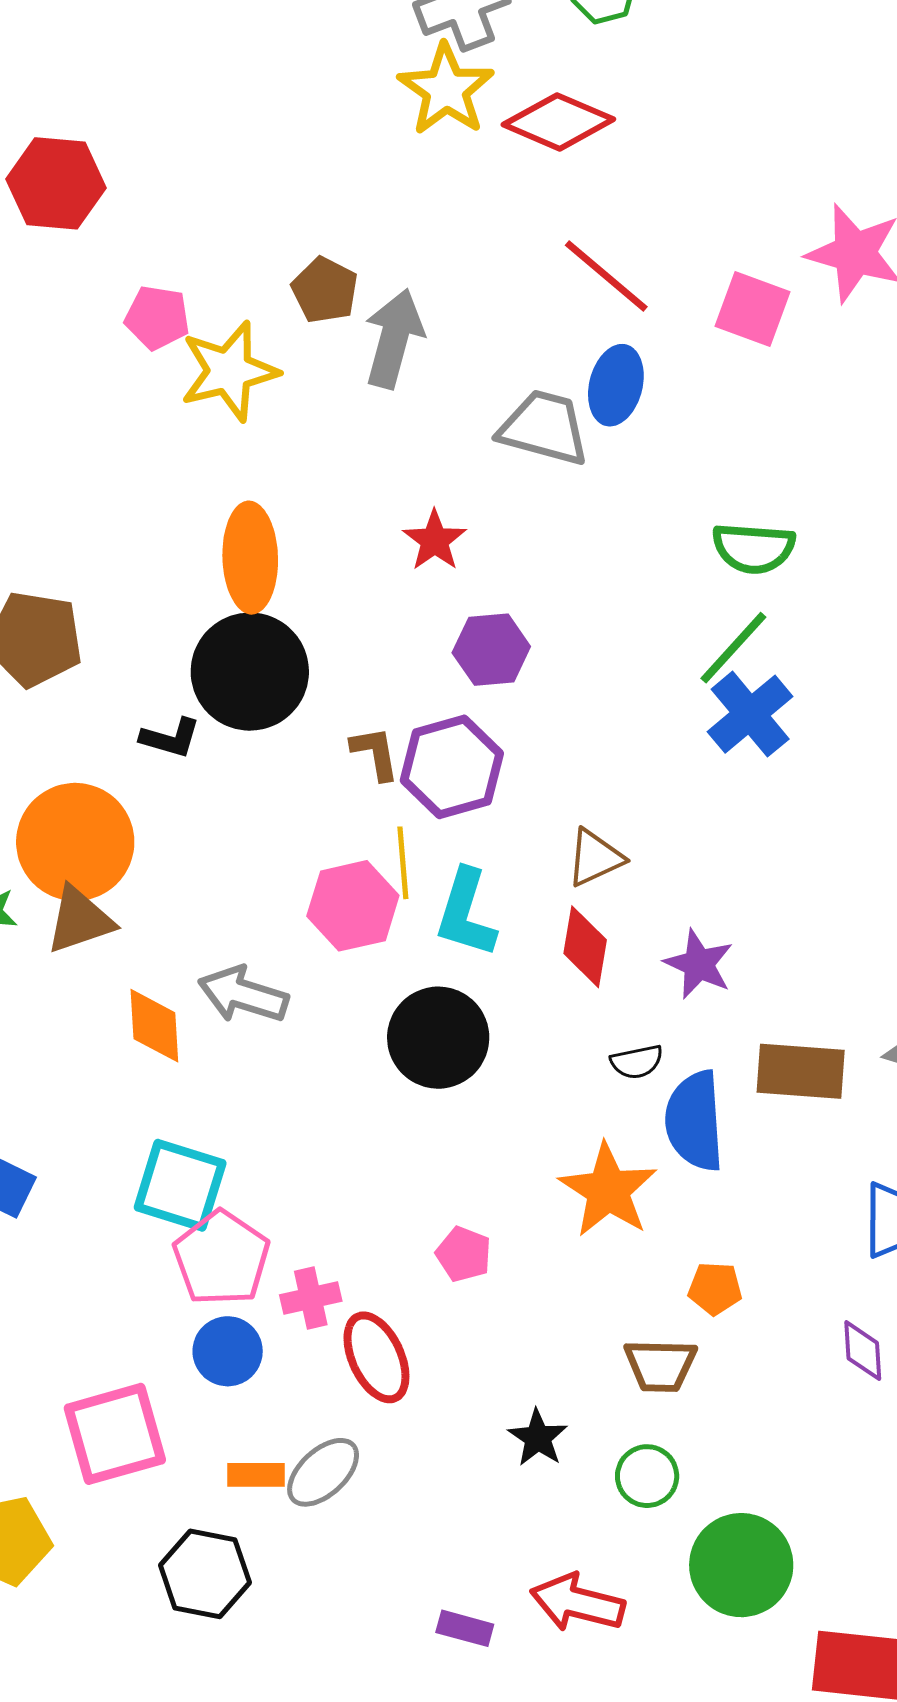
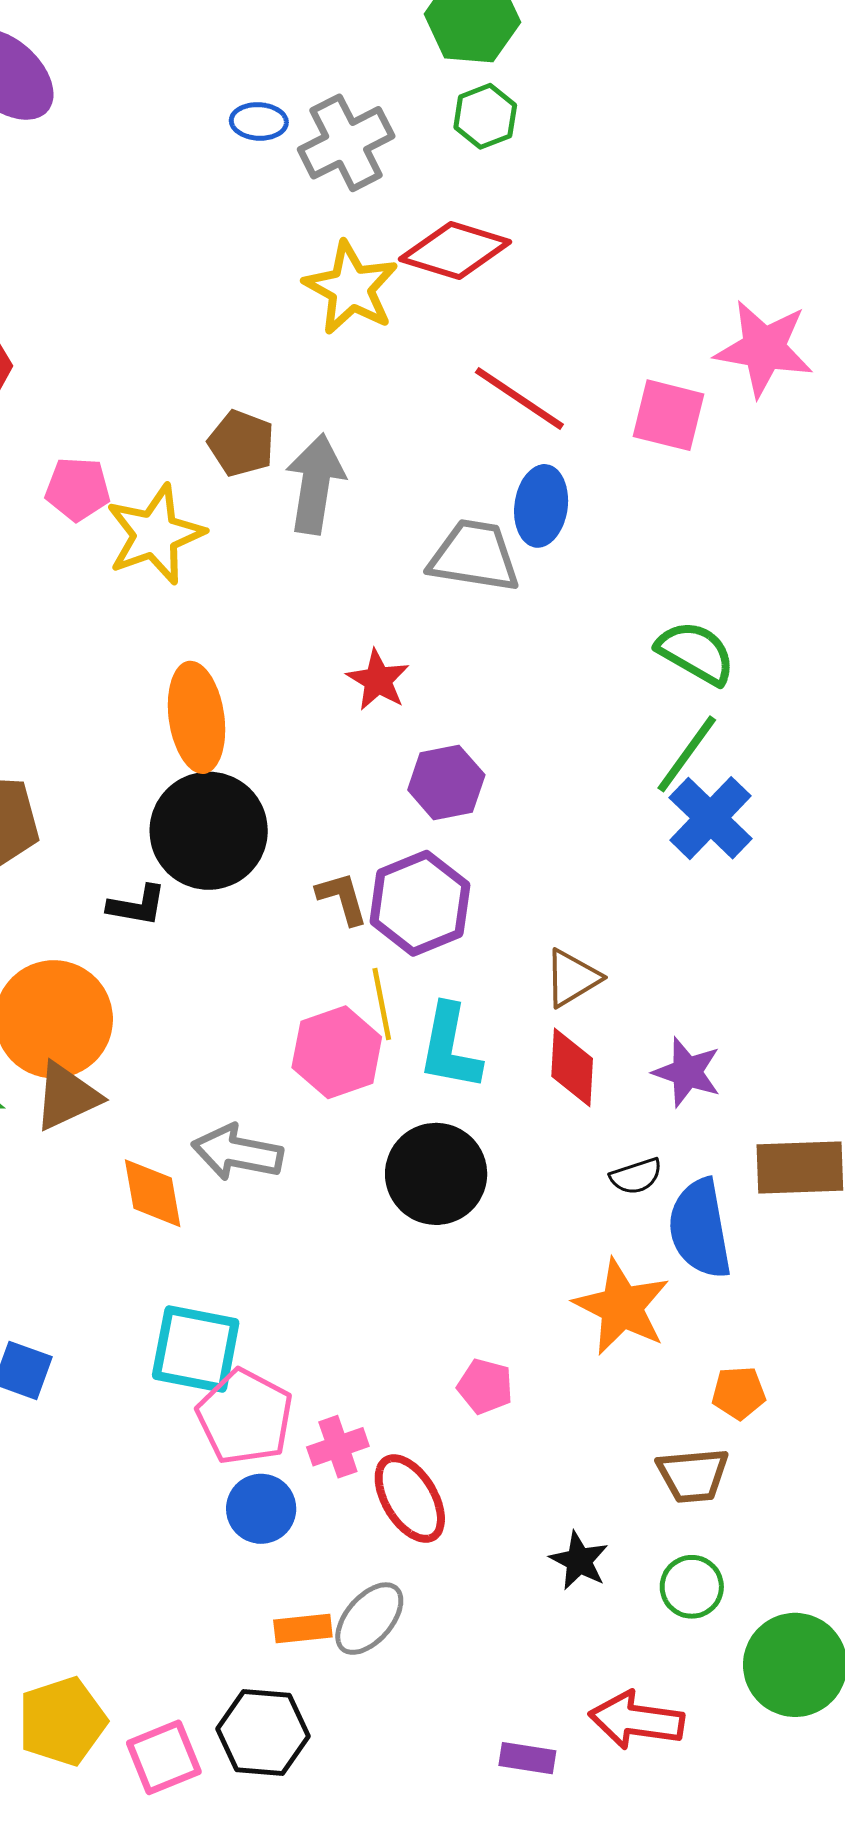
yellow star: (446, 90) -> (351, 288), moved
green semicircle: (754, 548) -> (696, 653), turned -148
pink square: (115, 1434) -> (164, 1757), moved, size x0.7

